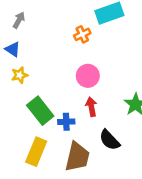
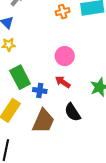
orange cross: (82, 34) -> (63, 12), moved
red arrow: (91, 107) -> (63, 82), turned -56

